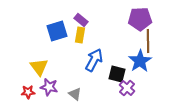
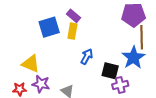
blue arrow: (94, 60) -> (87, 57), size x0.7
yellow triangle: (39, 67) -> (31, 64), turned -30
purple cross: (127, 88) -> (120, 85), turned 35

